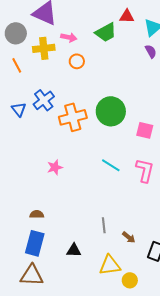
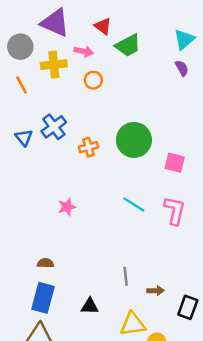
red triangle: (127, 16) -> (103, 26), moved, turned 35
orange cross: (73, 117) -> (89, 147), size x0.6
brown arrow: (129, 237) -> (155, 291), turned -40

